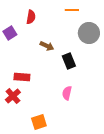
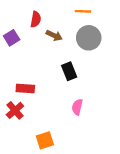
gray circle: (89, 33) -> (89, 38), moved
brown arrow: (47, 46) -> (54, 36), moved
black rectangle: (69, 61) -> (69, 71), moved

